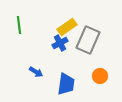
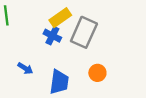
blue cross: (60, 43) -> (52, 36), turned -35

